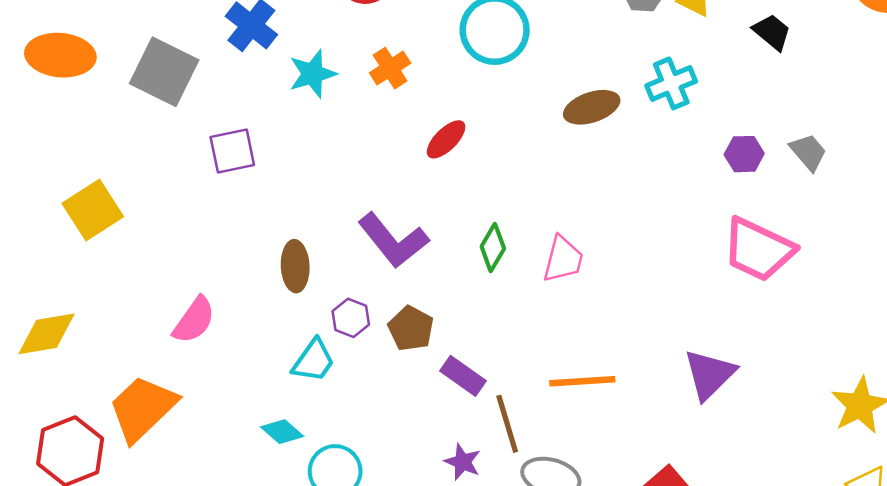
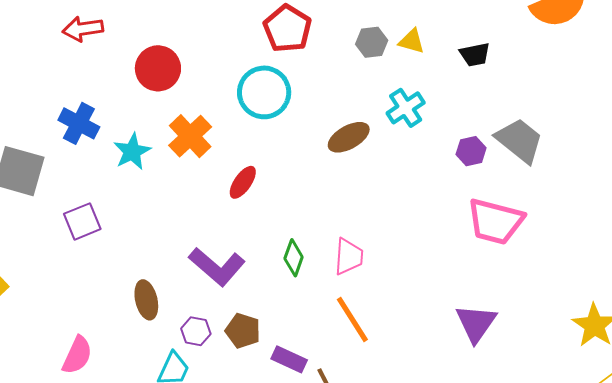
black trapezoid: (772, 32) -> (475, 55), turned 140
orange cross: (390, 68) -> (190, 136), size x1.4
gray trapezoid: (808, 152) -> (519, 140), size x1.6
orange line: (582, 381) -> (352, 319), moved, turned 72

